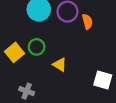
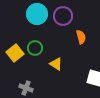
orange semicircle: (87, 22) -> (81, 37), moved

